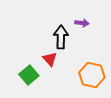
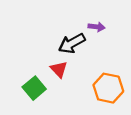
black arrow: (61, 37) -> (72, 43), turned -120

